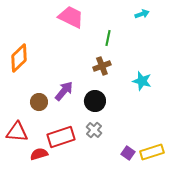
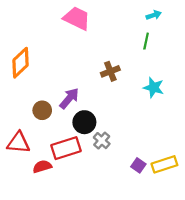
green line: (108, 38) -> (146, 41), moved
black circle: (95, 101) -> (84, 122), moved

